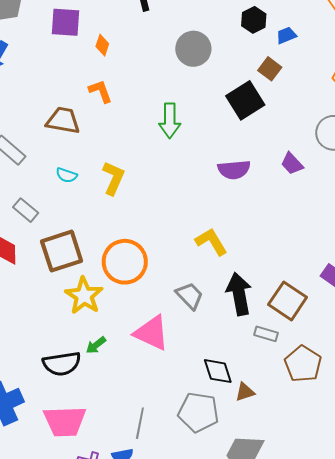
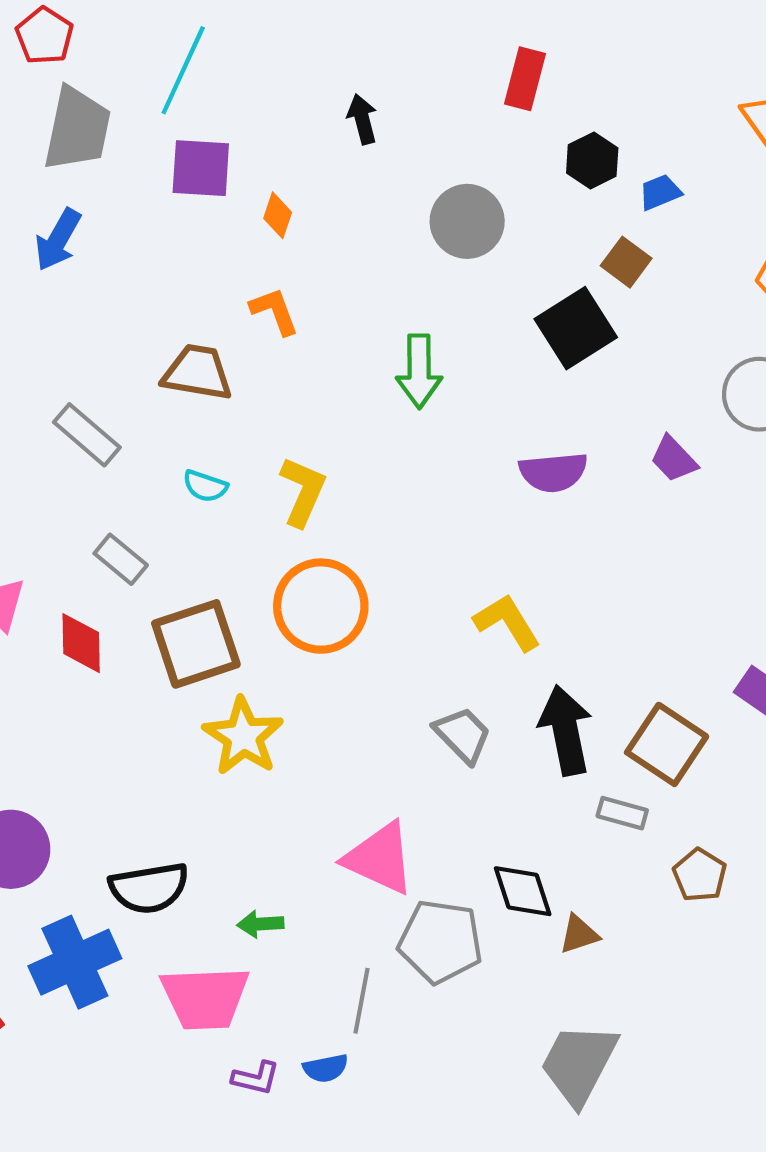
orange circle: (125, 262) -> (321, 606), moved
pink triangle: (151, 333) -> (380, 858), moved
green arrow: (96, 345) -> (260, 924), moved, turned 35
black semicircle: (62, 364) -> (149, 888), moved
brown pentagon: (303, 364) -> (700, 875), size x0.7
gray pentagon: (198, 412) -> (440, 942), moved

